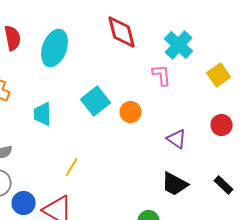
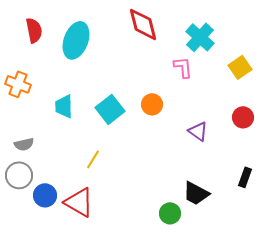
cyan square: (96, 101) -> (110, 109), moved
black trapezoid: (175, 184) -> (196, 193), moved
black rectangle: (224, 185) -> (245, 177), turned 66

